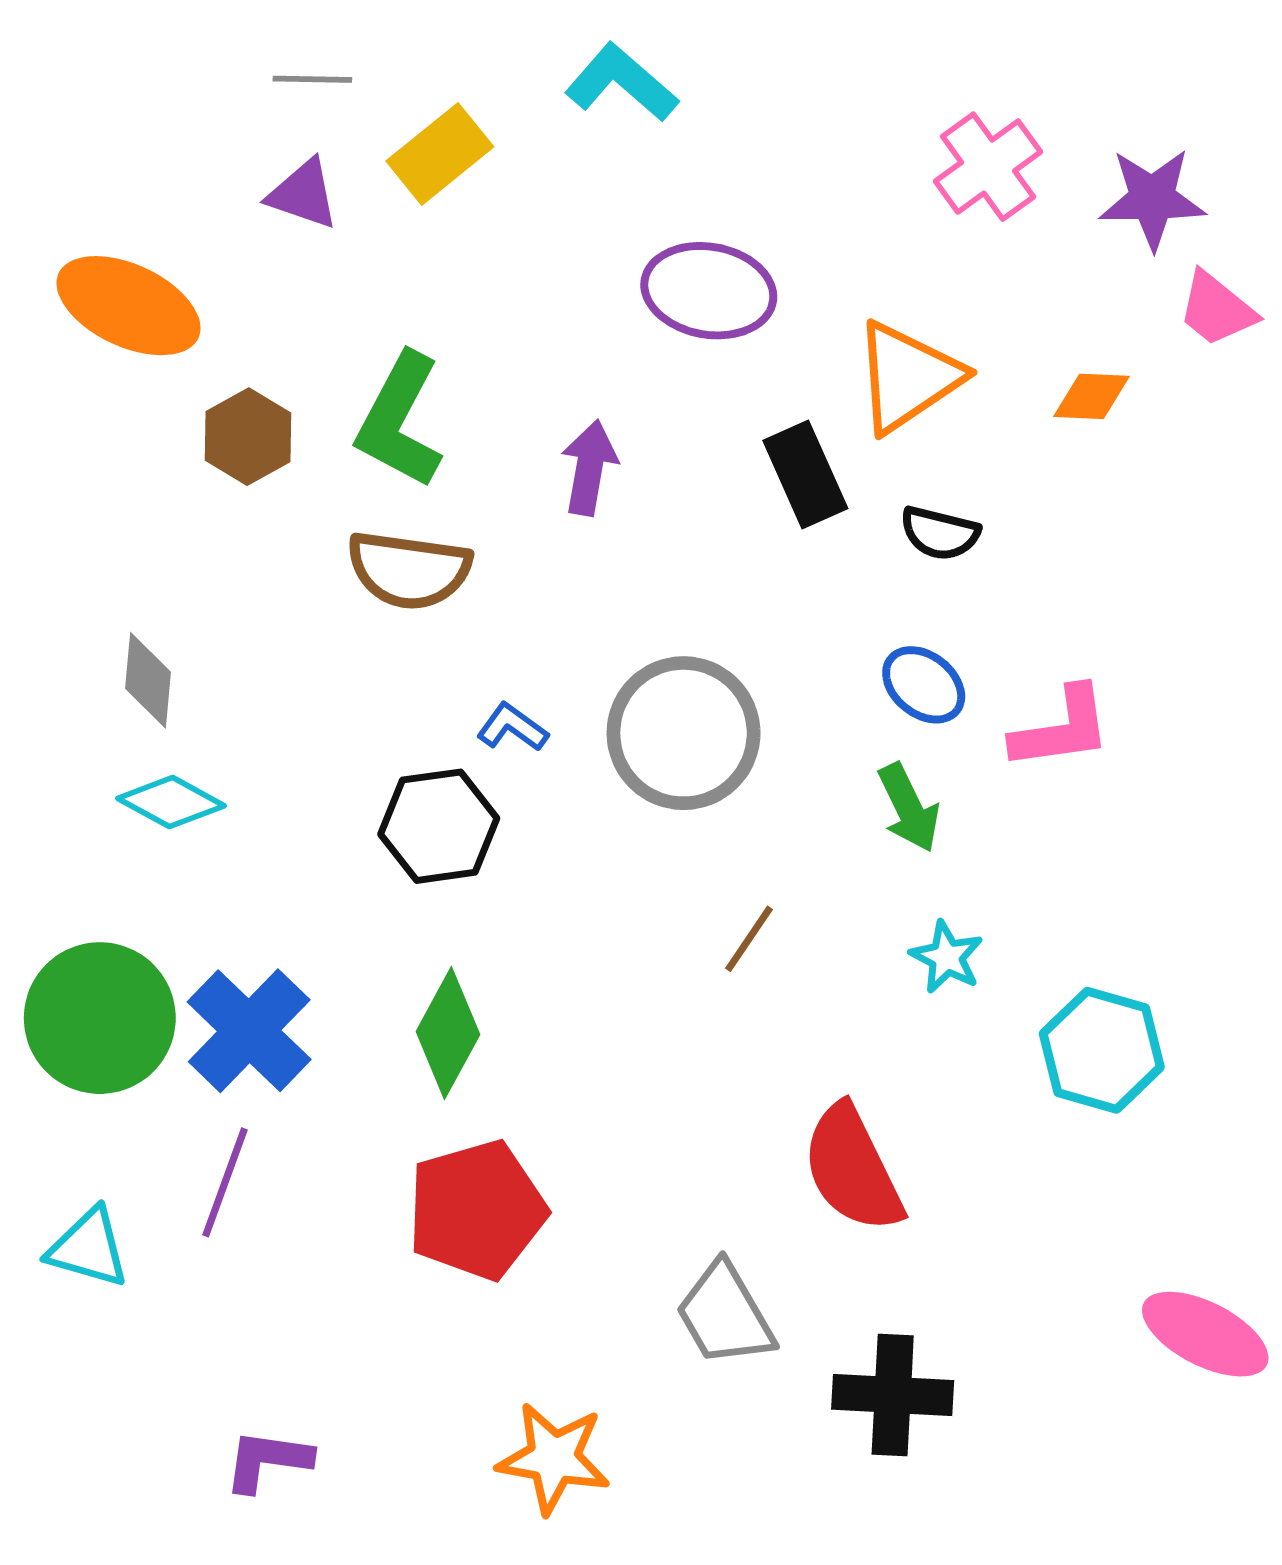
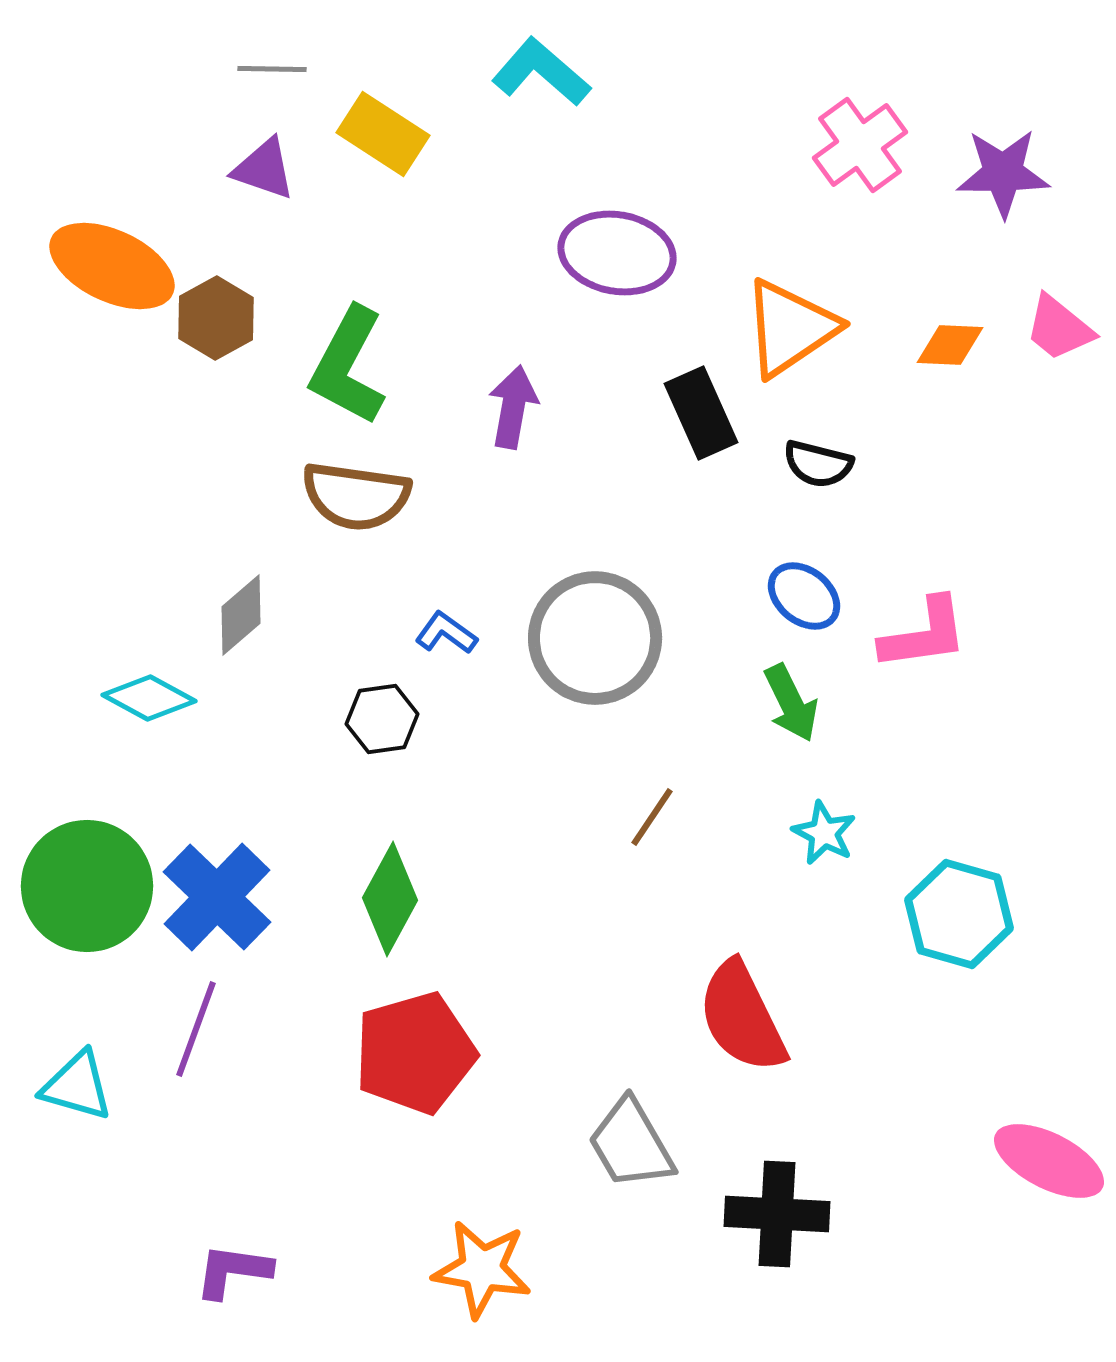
yellow rectangle: (440, 154) -> (383, 134), turned 72
pink trapezoid: (1217, 309) -> (1059, 328), moved
brown hexagon: (248, 437) -> (216, 318), moved
gray diamond: (148, 680) -> (241, 615), moved, turned 44
black hexagon: (439, 826) -> (382, 719), size x0.7

